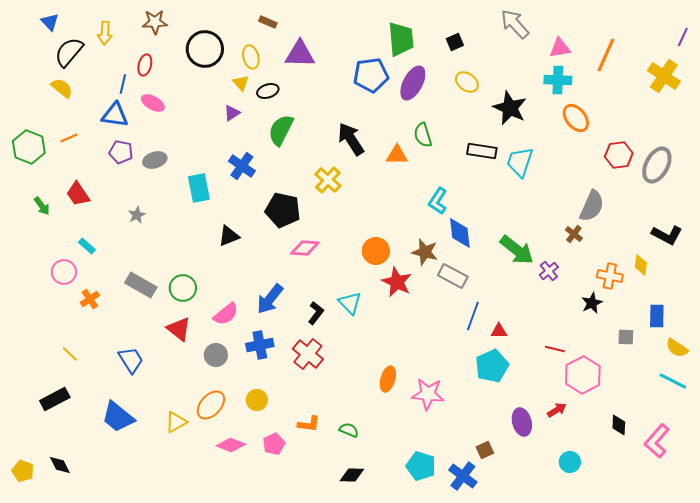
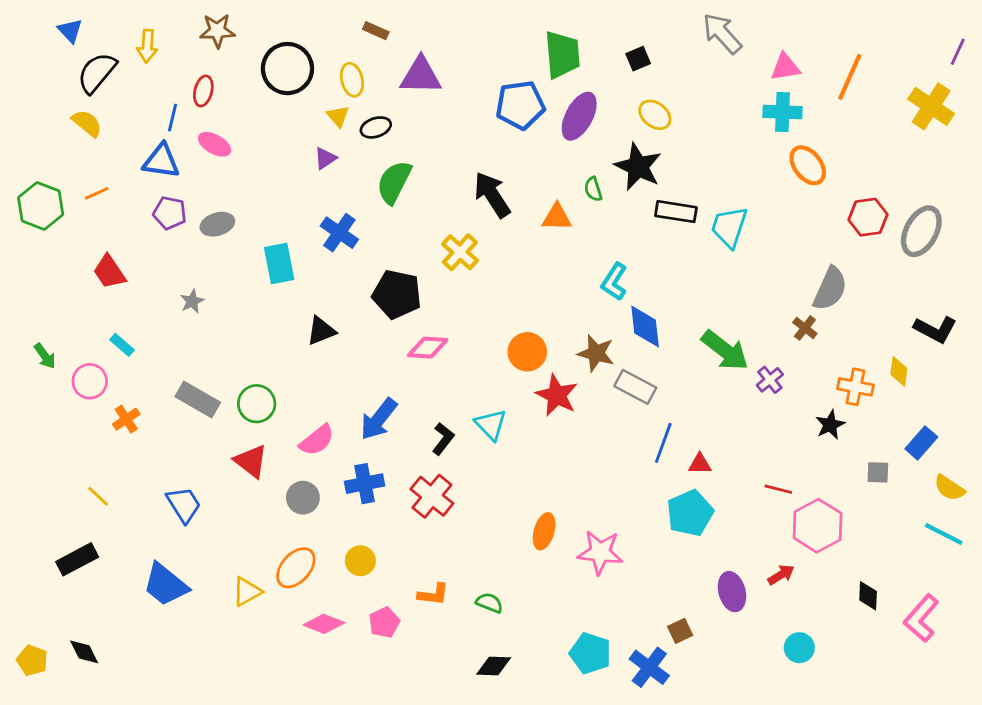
black star: (510, 108) -> (638, 167), moved
green semicircle: (423, 135) -> (593, 189), size x0.7
green arrow: (42, 206) -> (45, 356), moved
blue rectangle: (657, 316) -> (921, 443), turned 40

